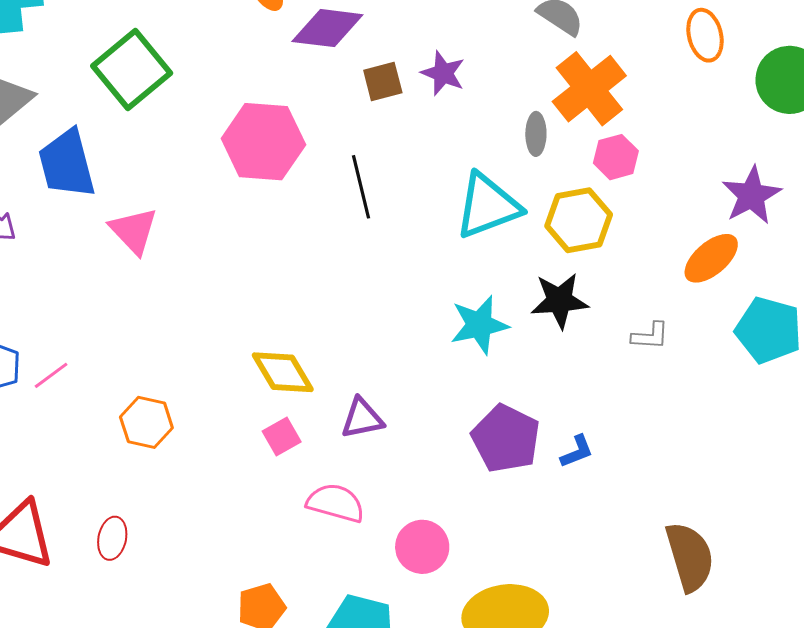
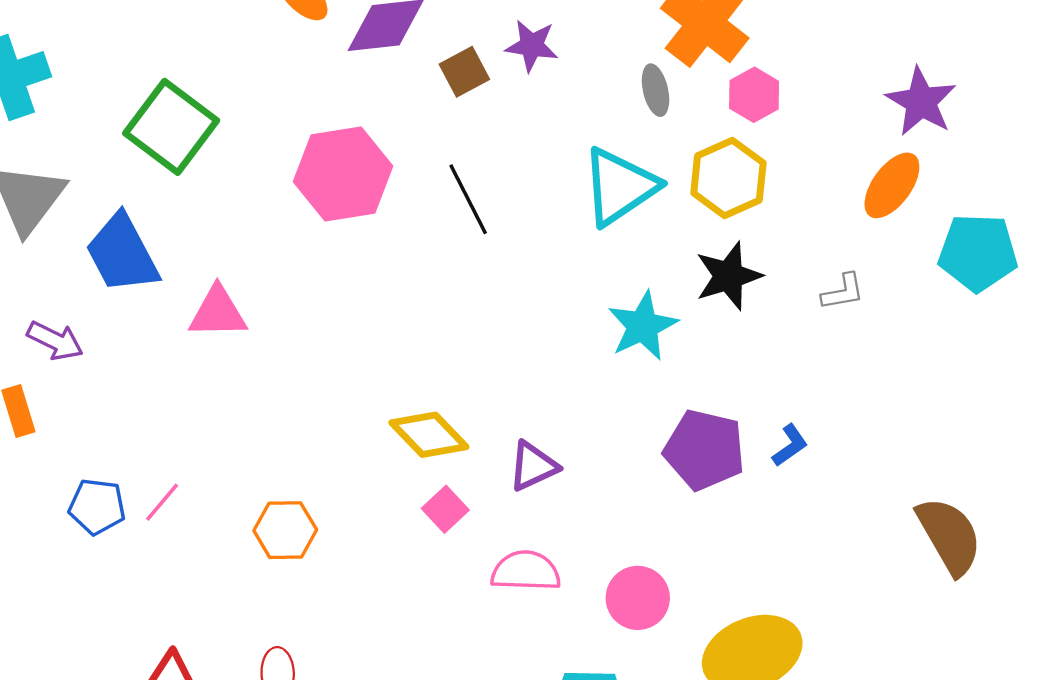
pink triangle: (134, 231) -> (218, 312), turned -34

